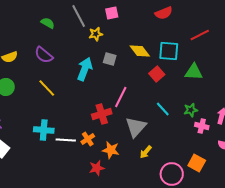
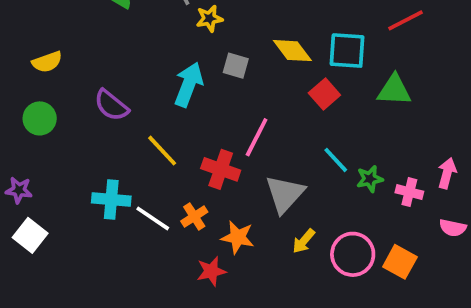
purple semicircle: (44, 55) -> (111, 105), moved
yellow line: (47, 88) -> (162, 151), moved
green star: (191, 110) -> (370, 179), moved
red cross: (102, 114) -> (221, 169), turned 36
white line: (66, 140) -> (153, 218), turned 30
pink circle: (172, 174) -> (353, 254), moved

